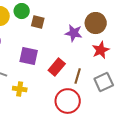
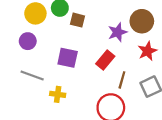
purple star: (74, 33) -> (117, 32), turned -30
red rectangle: (57, 67) -> (105, 60), moved

